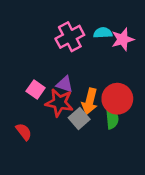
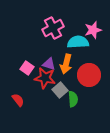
cyan semicircle: (103, 33) -> (78, 42), moved, size x1.5
orange arrow: (90, 101) -> (66, 64), moved
green semicircle: (112, 118) -> (73, 99), moved

